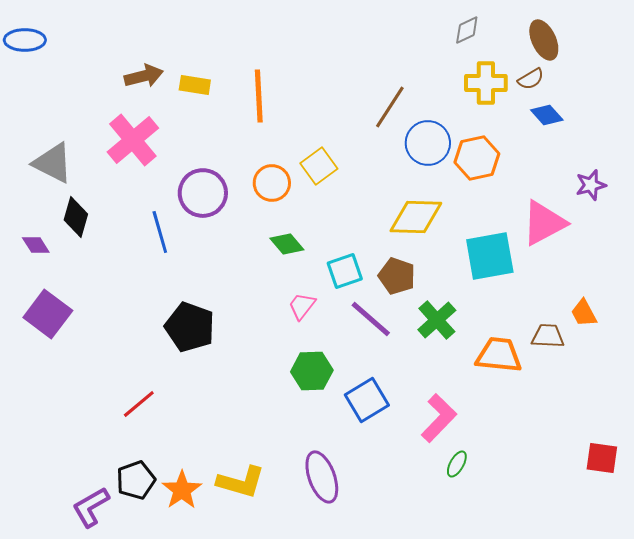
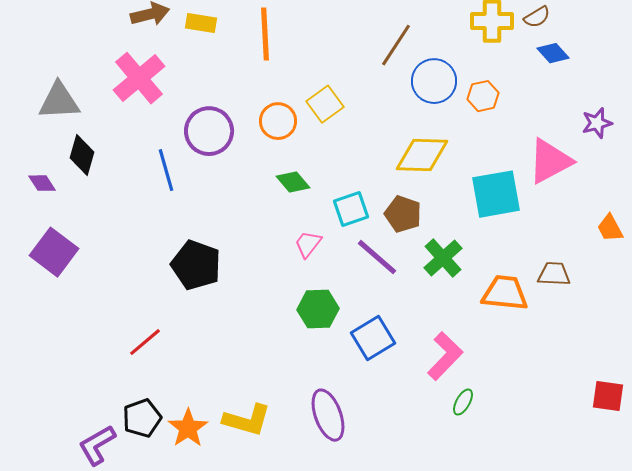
orange hexagon: (477, 158) -> (483, 96), size x0.7
gray triangle: (53, 163) -> (59, 101), turned -30
orange trapezoid: (584, 313) -> (610, 228), moved

